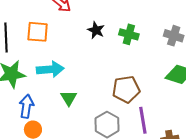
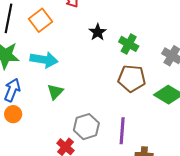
orange square: (38, 32) -> (40, 20), turned 35
brown pentagon: (126, 89) -> (132, 78), moved

